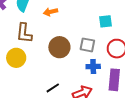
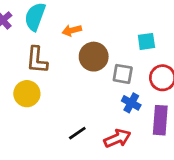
brown circle: (59, 47) -> (94, 57), moved
blue cross: (93, 67) -> (131, 103), turned 32

